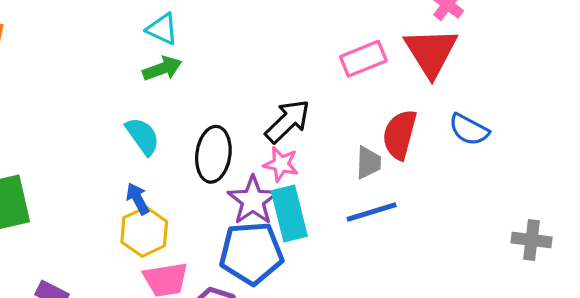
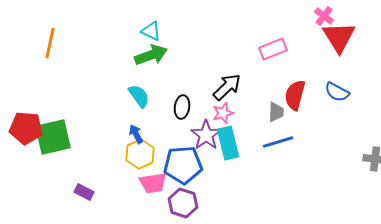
red triangle: (431, 52) -> (339, 37), moved
green arrow: (162, 69) -> (151, 55), size x1.4
black ellipse: (213, 154) -> (182, 107), size x0.7
pink star: (281, 164) -> (223, 113), turned -30
blue pentagon: (251, 253) -> (183, 165), moved

